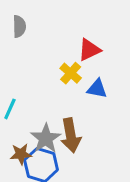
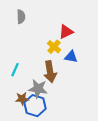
brown arrow: (71, 135) -> (50, 72), moved
gray star: (46, 138) -> (38, 89), turned -30

